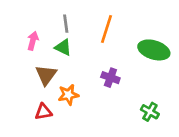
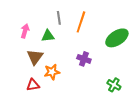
gray line: (66, 24) -> (59, 18), moved
green triangle: (63, 47) -> (48, 36), turned -32
green ellipse: (154, 50) -> (117, 38), turned -50

